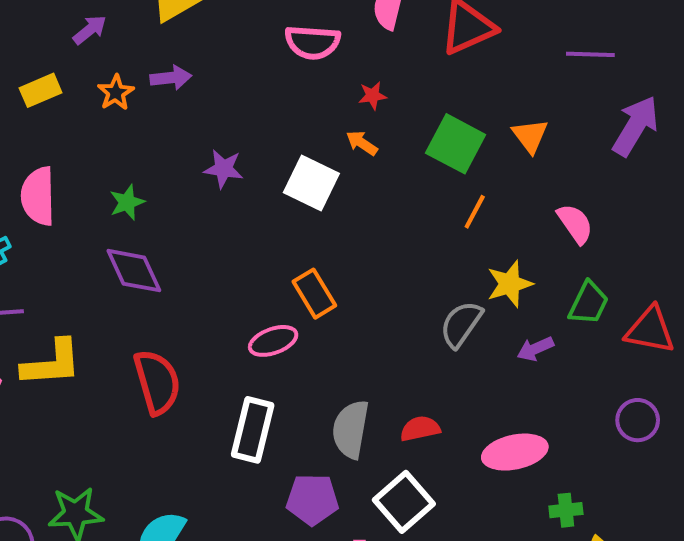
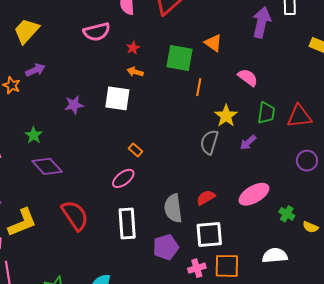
orange rectangle: (314, 294) -> (136, 150), size x0.6
white square: (404, 502) -> (209, 235), turned -36
green cross: (566, 510) -> (287, 214), turned -35

